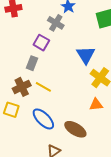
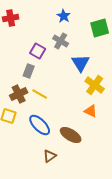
gray cross: (56, 23) -> (61, 41), moved
orange triangle: (96, 104) -> (91, 111), turned 32

